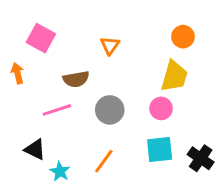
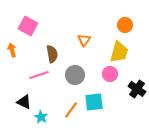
orange triangle: (110, 45) -> (84, 40), moved
brown semicircle: (76, 79) -> (52, 54), turned -90
cyan square: (160, 149) -> (94, 102), moved
black cross: (201, 158) -> (137, 89), moved

